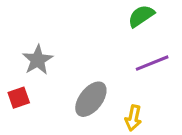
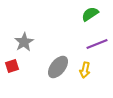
yellow arrow: (133, 118) -> (85, 70), moved

